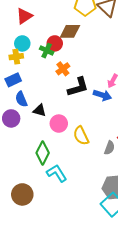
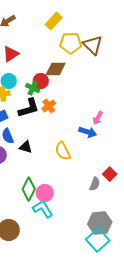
black L-shape: (78, 87) -> (29, 108), moved
pink circle: (59, 124) -> (45, 193), moved
yellow semicircle: (81, 136) -> (63, 151), moved

